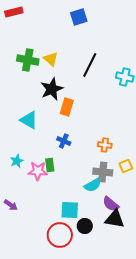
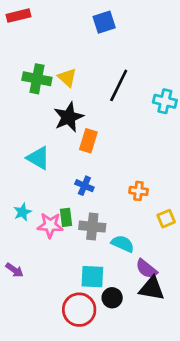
gray cross: (103, 172) -> (92, 227), moved
cyan semicircle: (93, 185) -> (123, 244), turned -126

